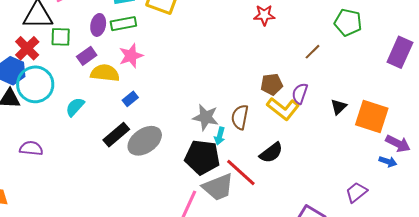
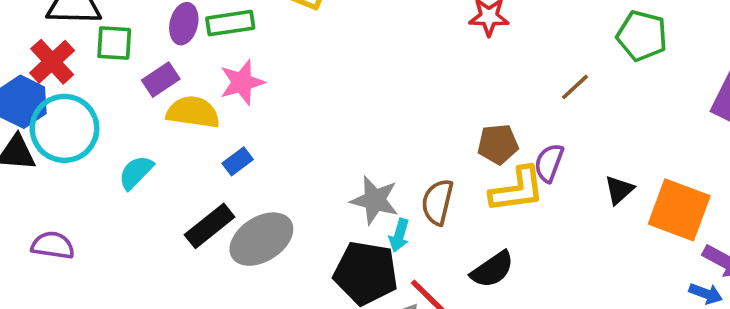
yellow L-shape: (283, 109) -> (517, 190), turned -48

